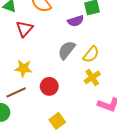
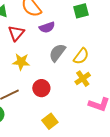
purple semicircle: (76, 21) -> (47, 27), moved
yellow star: (23, 68) -> (21, 62), moved

